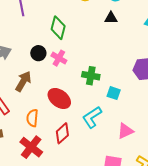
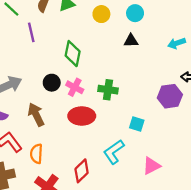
green cross: (91, 76) -> (108, 90), moved
brown arrow: (23, 81) -> (36, 115), turned -55
red ellipse: (59, 99) -> (82, 116), moved, turned -35
orange semicircle: (32, 118) -> (36, 154), moved

